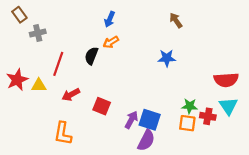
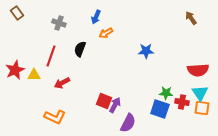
brown arrow: (176, 20) -> (191, 18), moved
gray cross: (38, 33) -> (59, 23), moved, turned 32
orange arrow: (111, 42) -> (106, 33), moved
red square: (102, 106) -> (104, 101), moved
blue square: (150, 120) -> (160, 109), moved
orange square: (187, 123) -> (202, 108), moved
orange L-shape: (63, 133) -> (55, 117), turned -75

